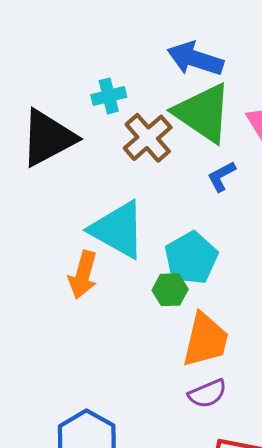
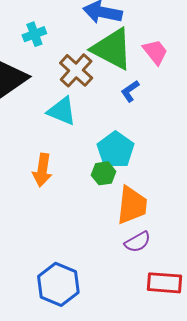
cyan cross: (109, 96) -> (34, 34), moved
cyan triangle: (118, 230) -> (62, 111), moved, size x0.7

